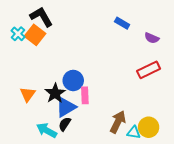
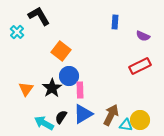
blue rectangle: (122, 23) -> (115, 22), turned 64
orange square: (35, 35) -> (61, 51), moved
blue triangle: (66, 107) -> (83, 114), moved

